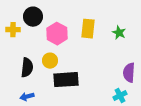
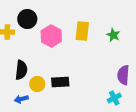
yellow circle: (50, 61) -> (37, 84), moved
black rectangle: (66, 80) -> (60, 82), size x0.7

